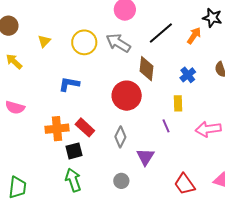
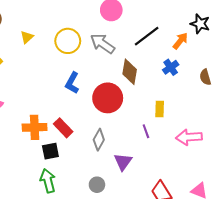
blue cross: (188, 75) -> (171, 67), moved
blue L-shape: (69, 84) -> (72, 83), moved, turned -75

